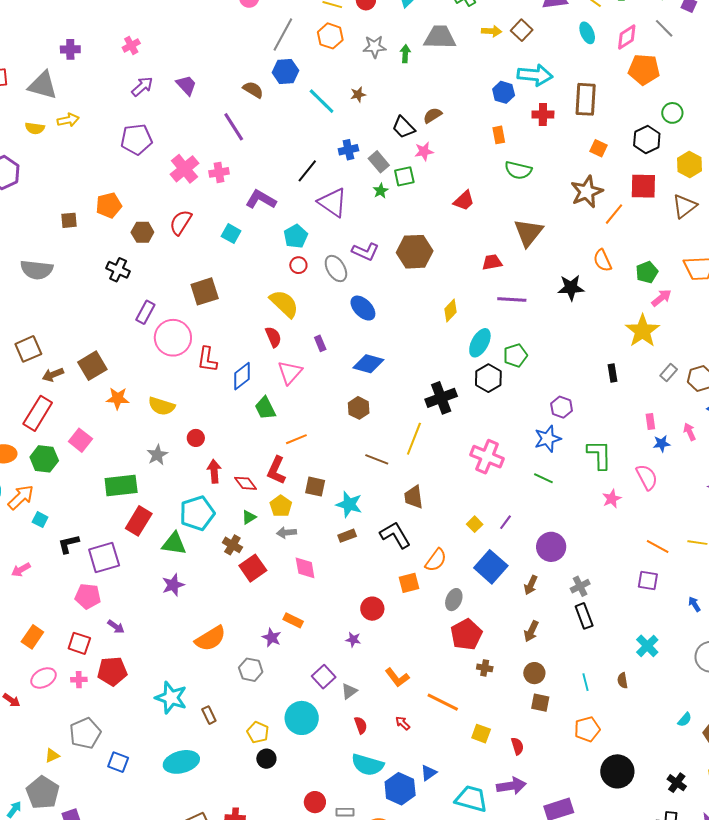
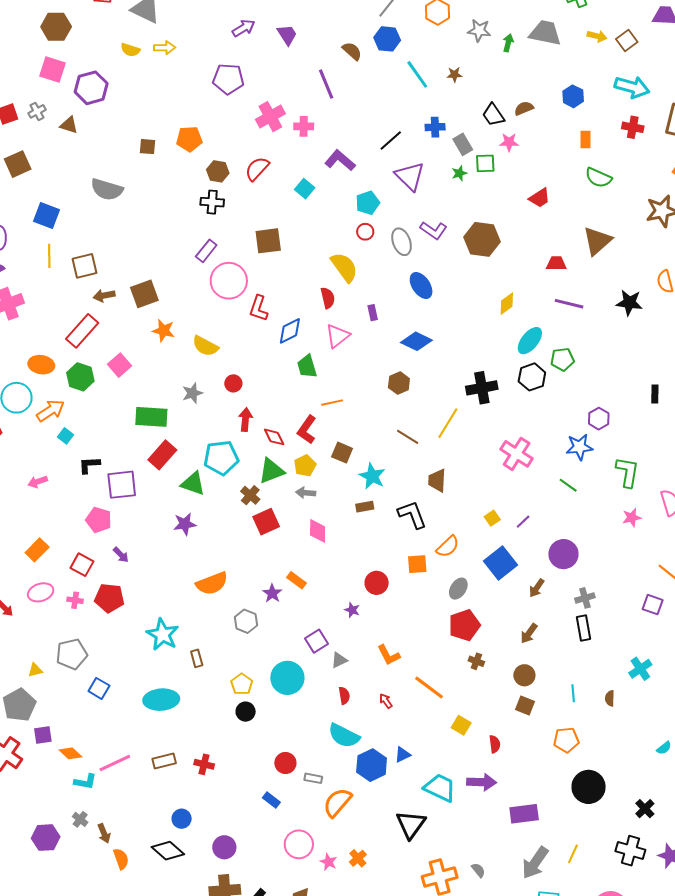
blue hexagon: (504, 92) -> (573, 96), moved
black cross: (118, 270) -> (212, 202), moved, turned -30
green triangle: (249, 517) -> (271, 471), size x1.8

